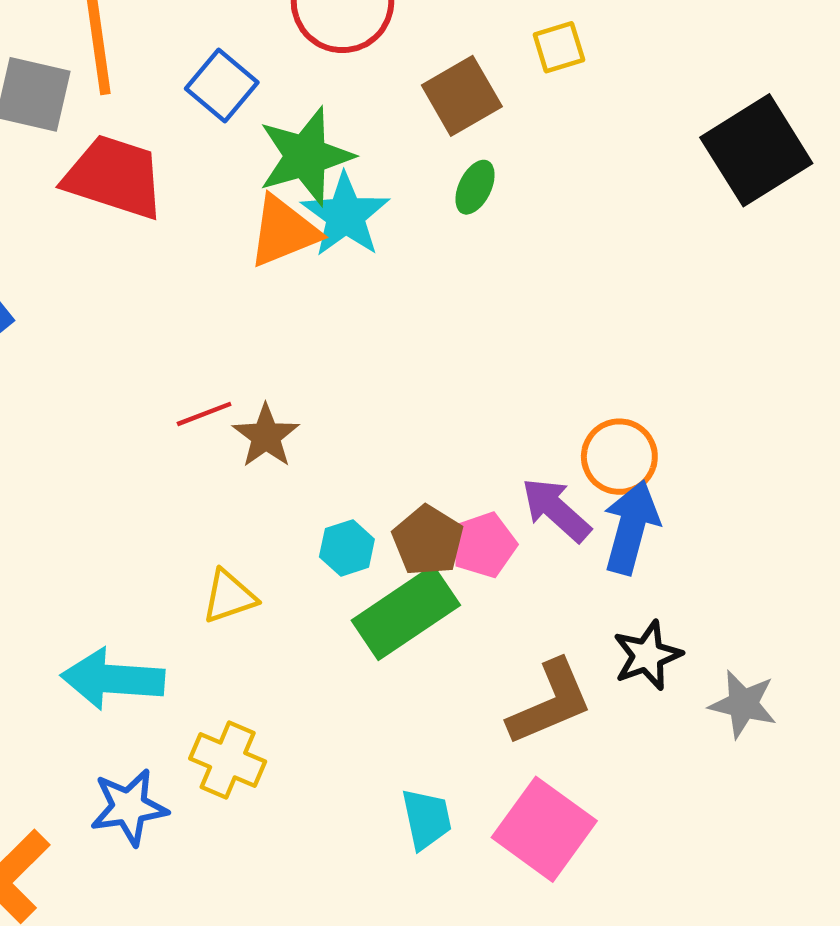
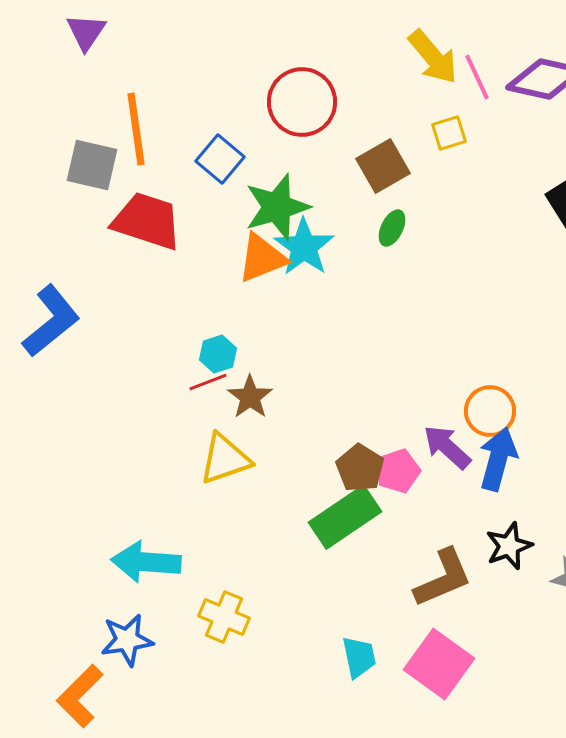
cyan hexagon: (347, 548) -> (218, 354), moved
yellow triangle: (229, 597) -> (225, 459), moved, size x1.4
blue star: (129, 807) -> (127, 640), moved

